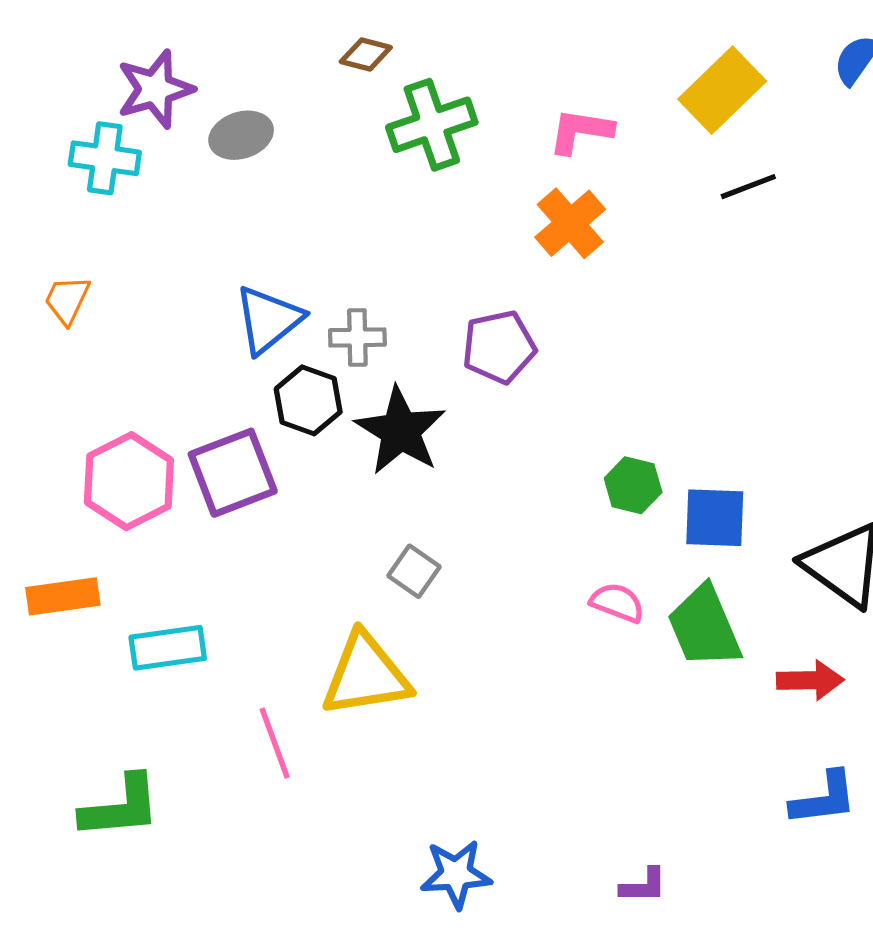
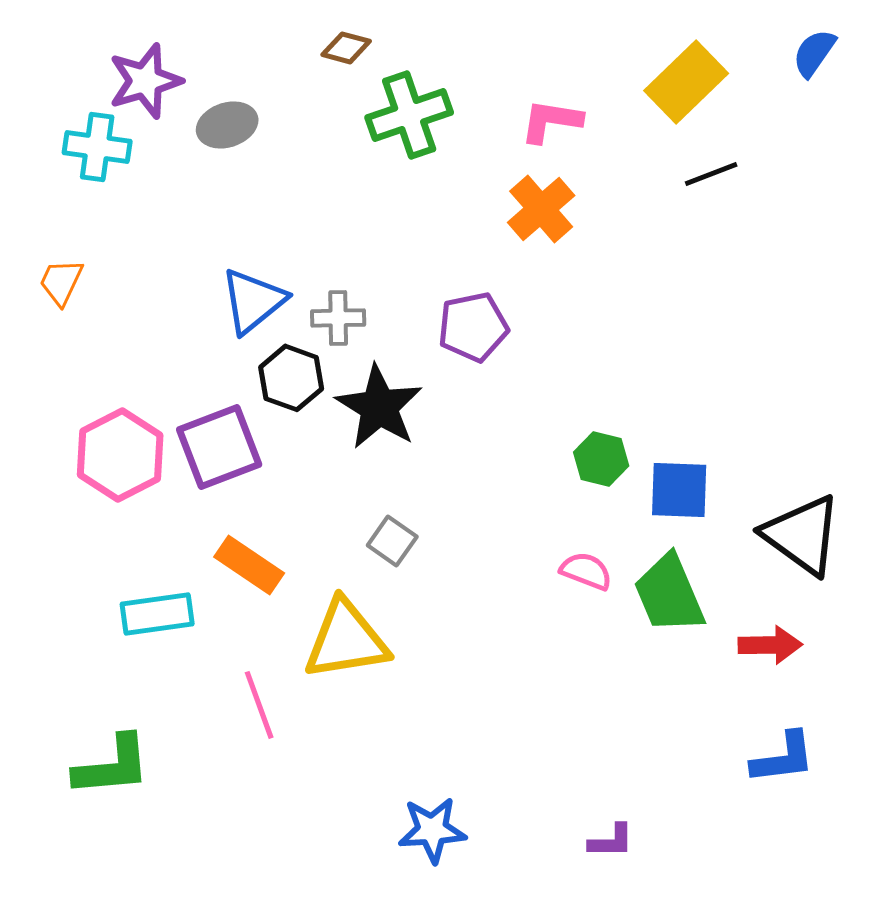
orange rectangle: (63, 596) -> (249, 565), moved, turned 42

